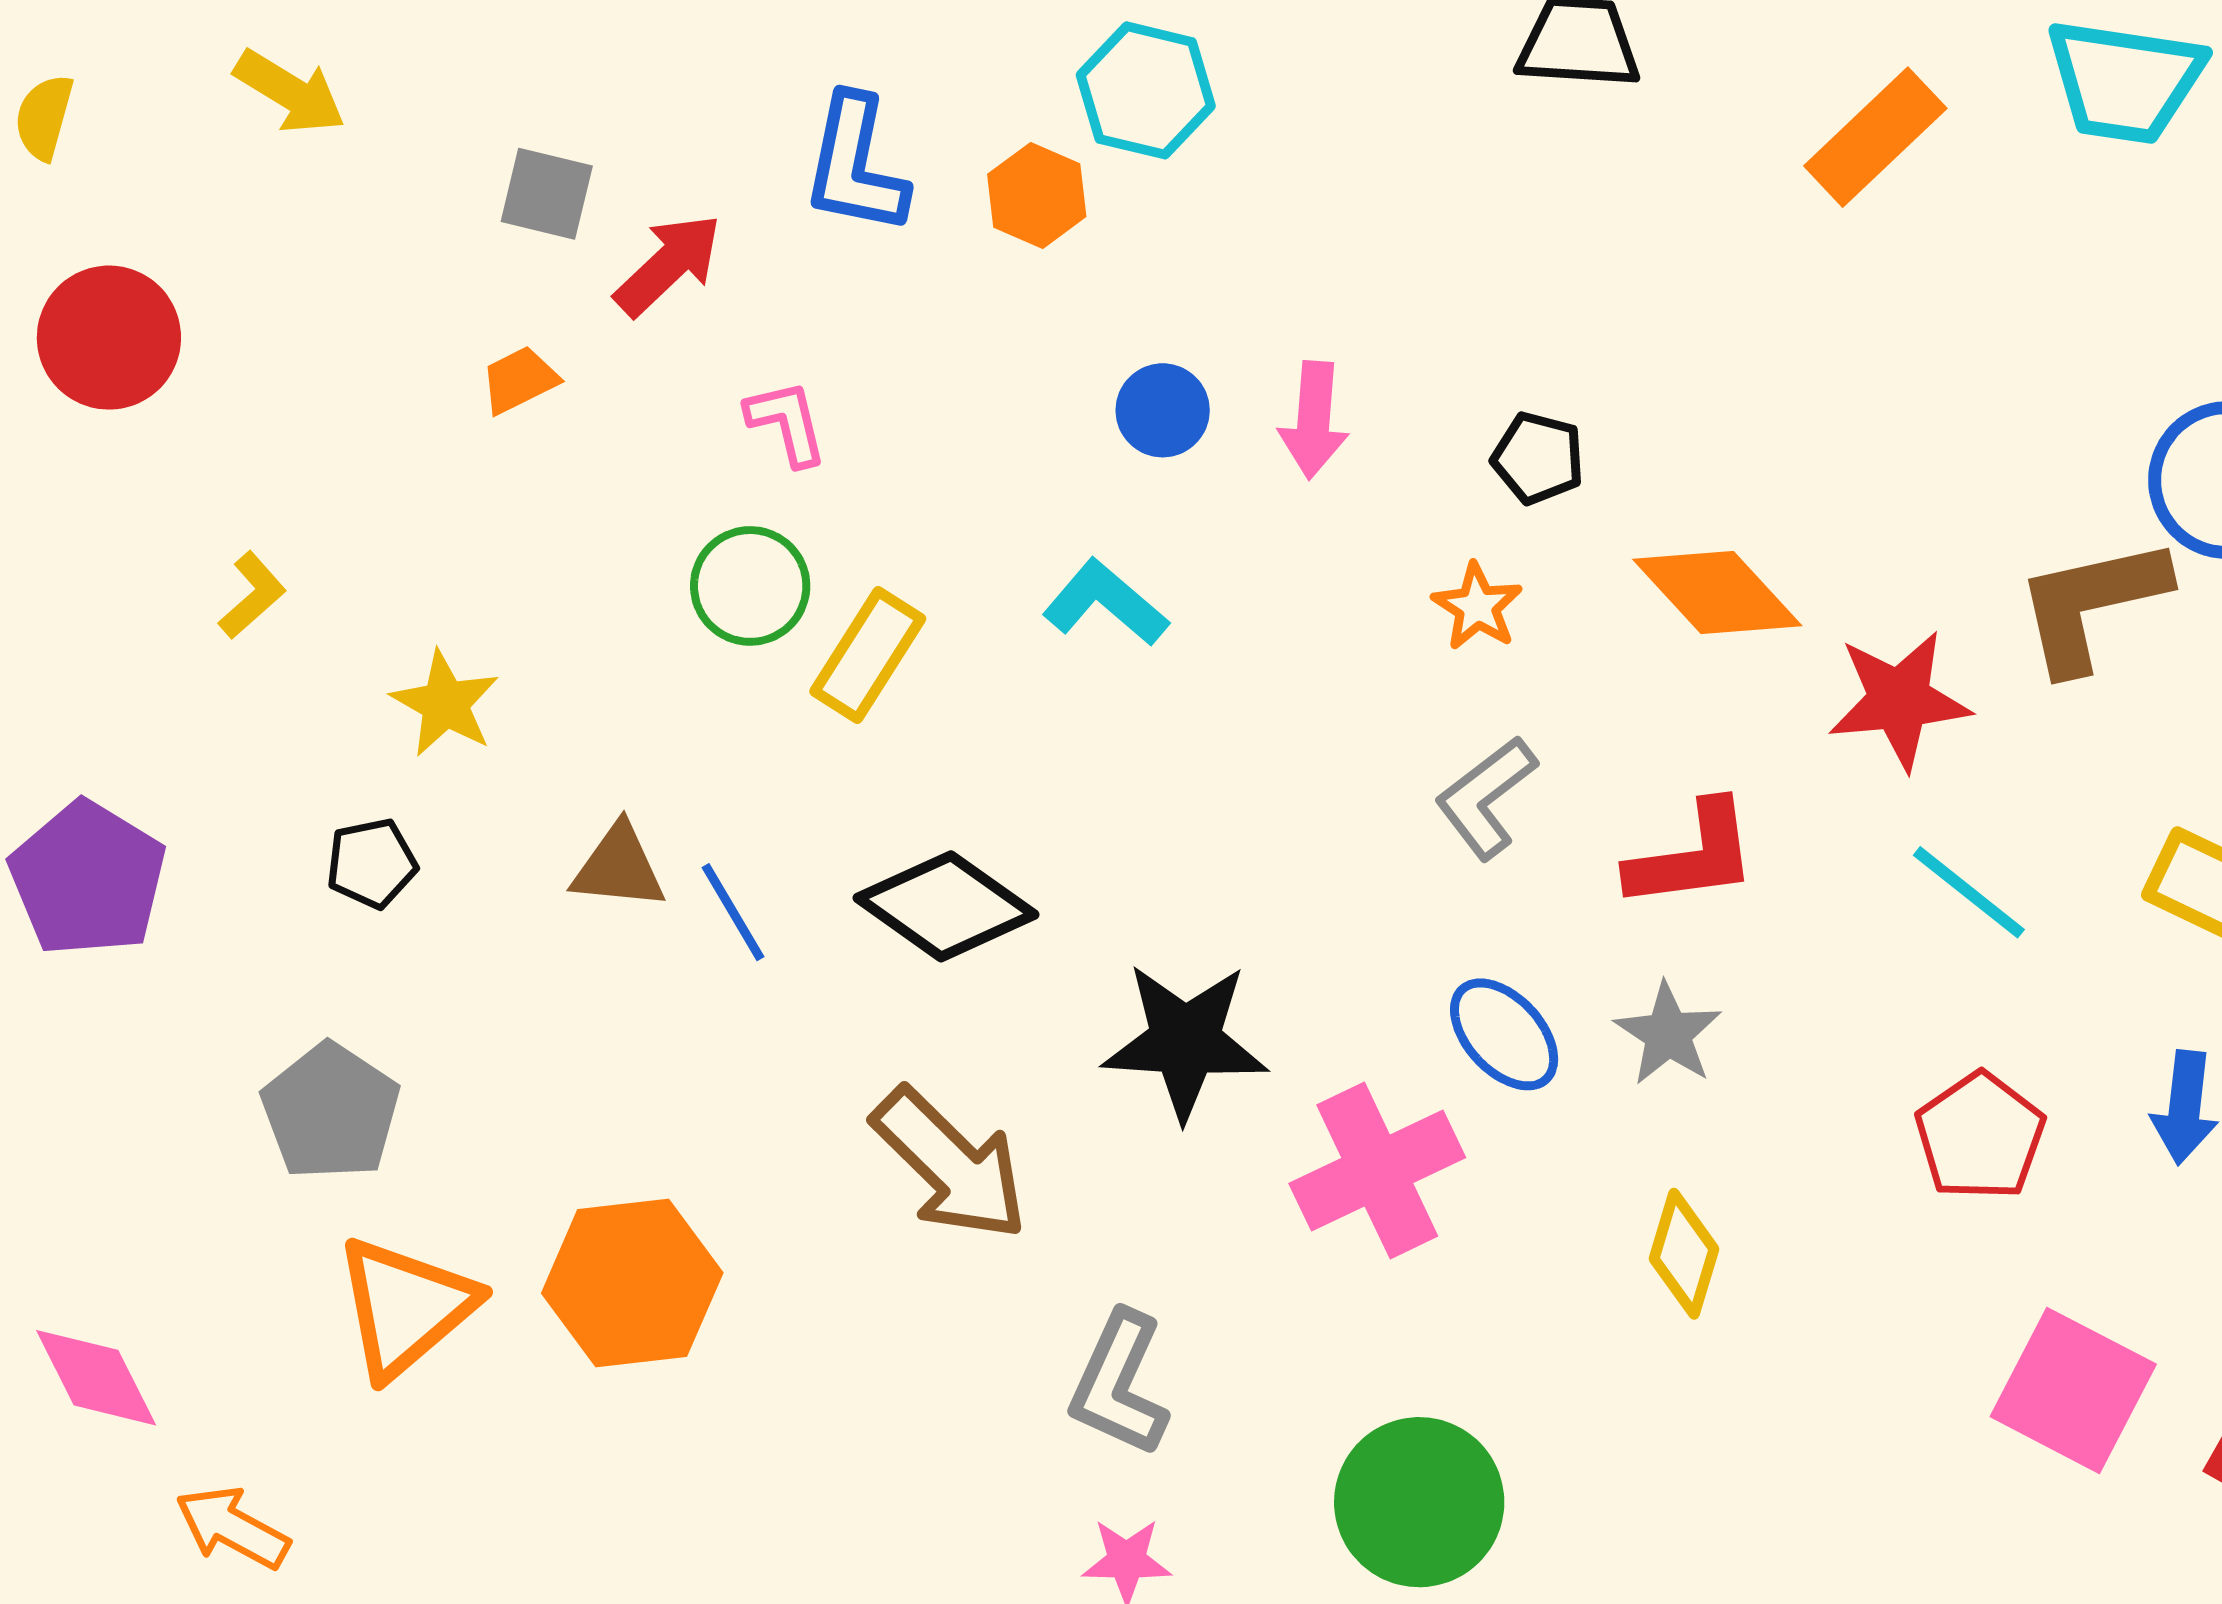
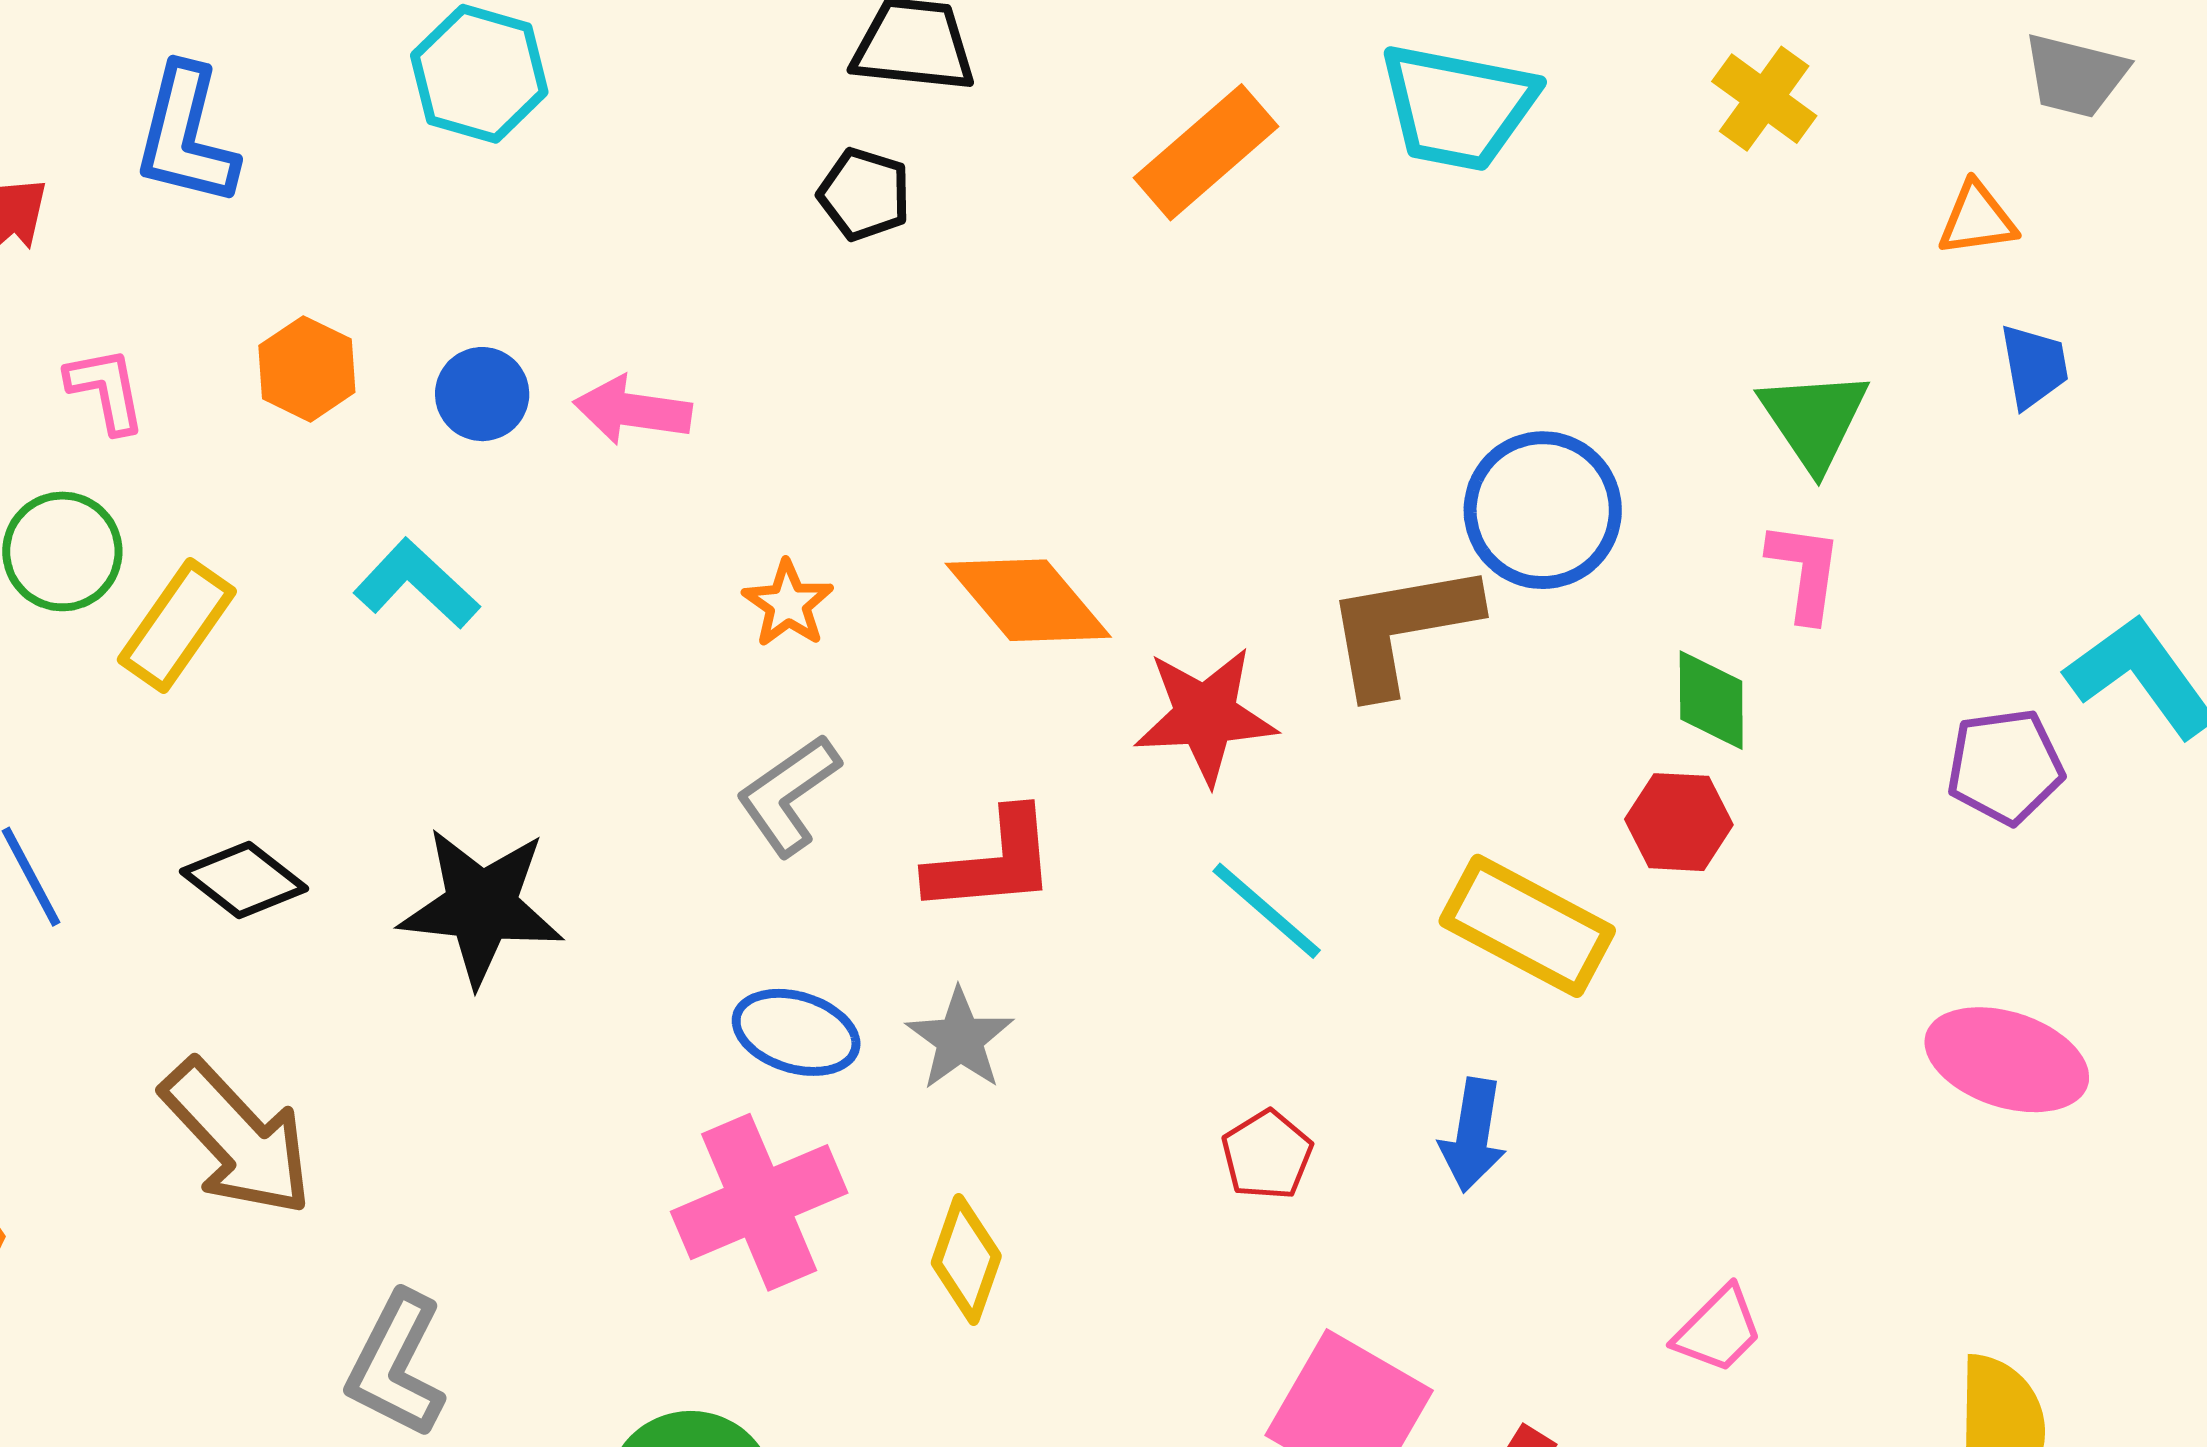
orange hexagon: (1037, 195) -> (307, 369), moved
pink arrow: (1314, 420) -> (633, 410), turned 91
black pentagon: (1538, 458) -> (864, 194), moved
black diamond: (946, 906) -> (244, 880), size x0.7
blue ellipse: (1504, 1034) -> (796, 1032), turned -33
black star: (1185, 1041) -> (481, 906), moved
red pentagon: (1980, 1136) -> (1267, 1155), size x0.7
pink cross: (1377, 1171) -> (759, 1202), moved

